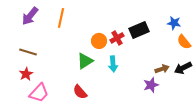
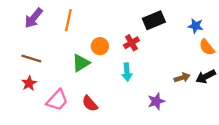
black rectangle: (139, 30) -> (154, 20), moved
orange circle: (99, 41) -> (100, 46), moved
green triangle: (85, 61) -> (81, 63), moved
purple star: (151, 85) -> (156, 101), moved
pink trapezoid: (39, 93) -> (57, 100), moved

